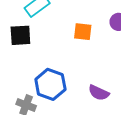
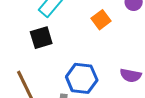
orange square: (83, 32) -> (101, 20), turned -30

